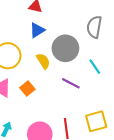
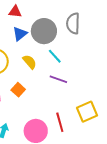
gray circle: (65, 48) -> (44, 31), moved
cyan line: (95, 67) -> (55, 56), moved

